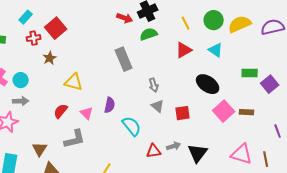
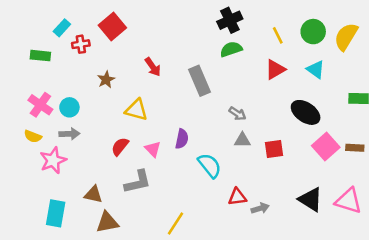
cyan rectangle: (26, 17) -> (62, 28), moved
red arrow: (125, 18) -> (153, 67), moved, turned 35
yellow semicircle: (240, 24) -> (346, 37), turned -35
red square: (56, 28) -> (112, 27), moved
red cross: (34, 38) -> (81, 44), moved
gray arrow: (154, 85) -> (237, 114), turned -40
gray triangle: (158, 106) -> (242, 140), turned -40
gray arrow: (174, 146) -> (260, 208), moved
brown triangle: (40, 149) -> (93, 194), turned -49
black triangle: (198, 153) -> (311, 200), moved, turned -35

